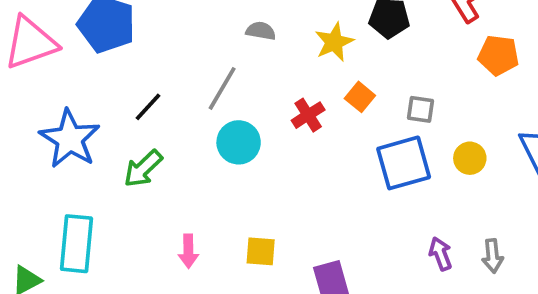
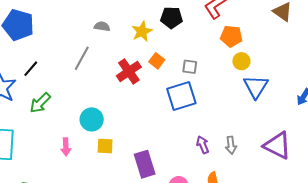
black line: (148, 107) -> (31, 69), moved
red cross: (308, 115) -> (129, 71), size x1.4
cyan circle: (239, 142) -> (92, 119), moved
yellow circle: (470, 158) -> (241, 61), moved

